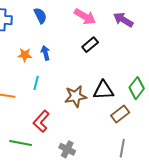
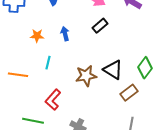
blue arrow: (45, 53) -> (65, 34), moved
black triangle: (104, 90) -> (113, 70), turned 35

